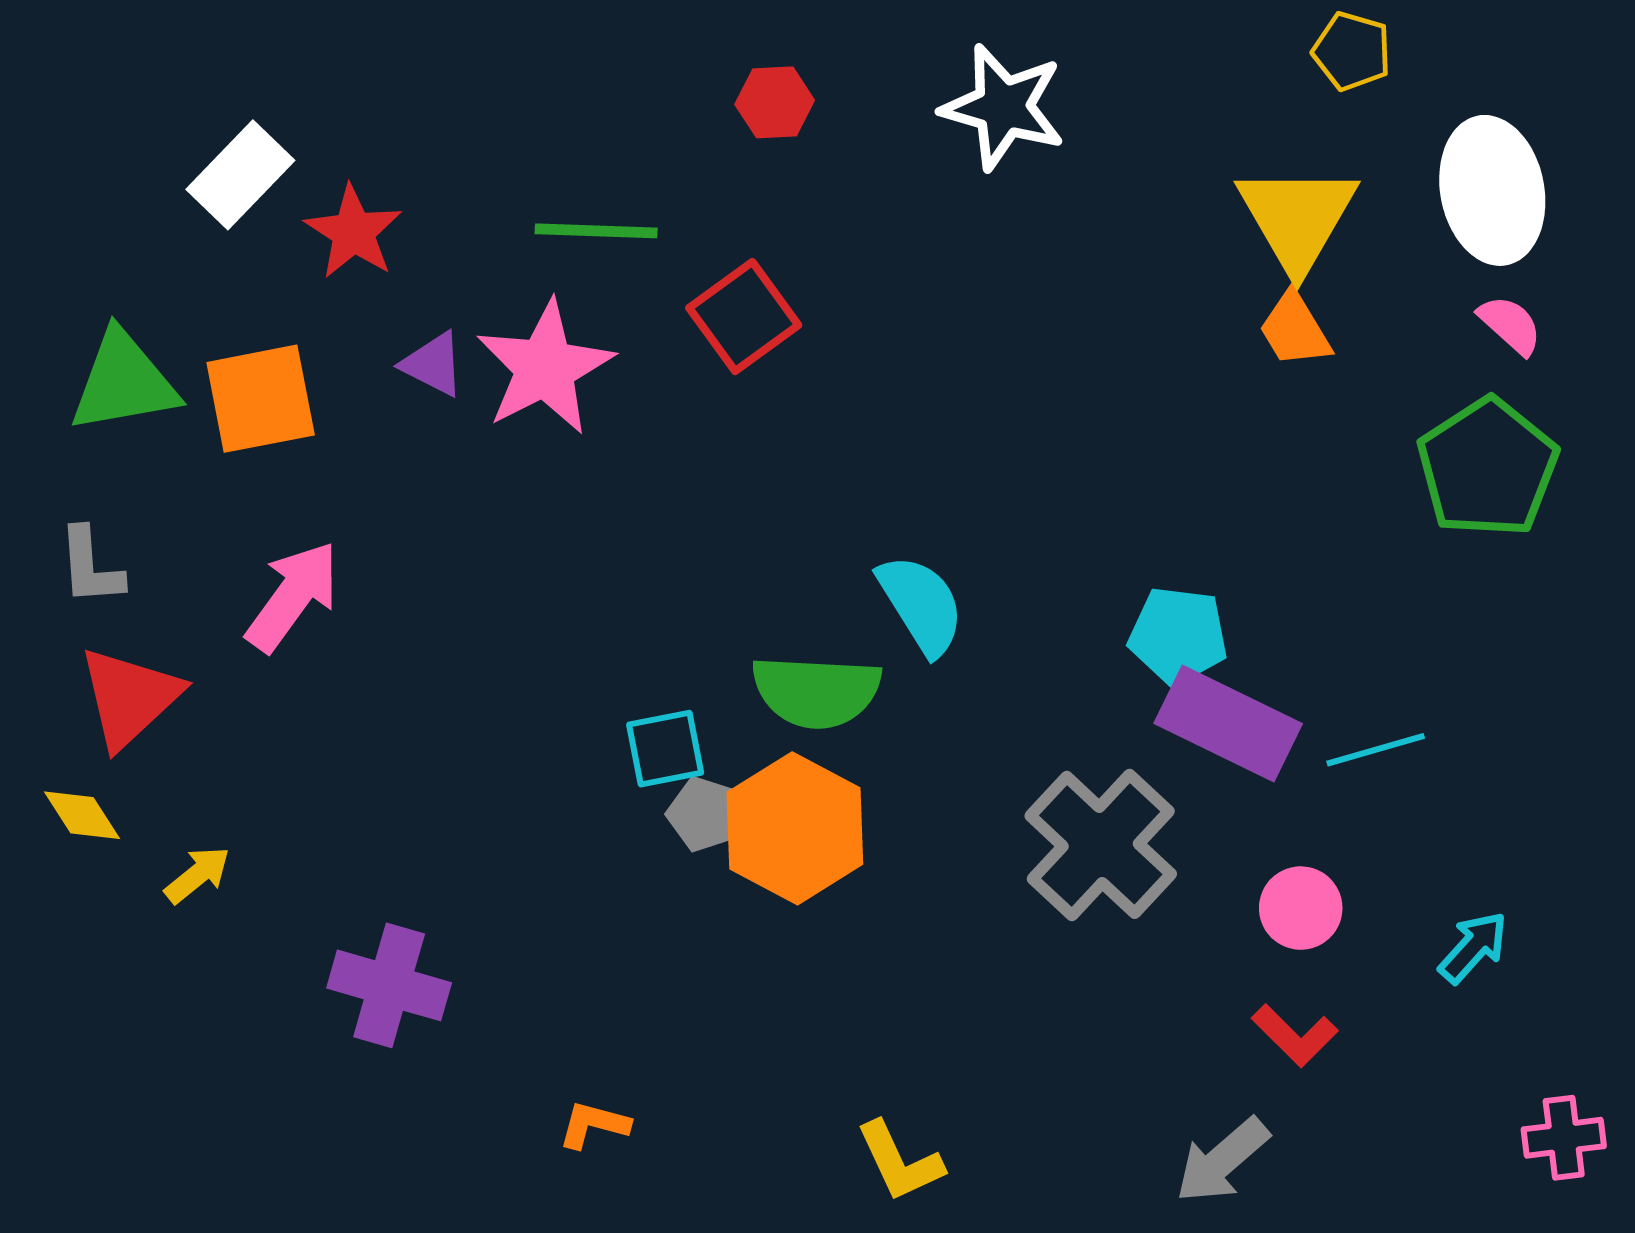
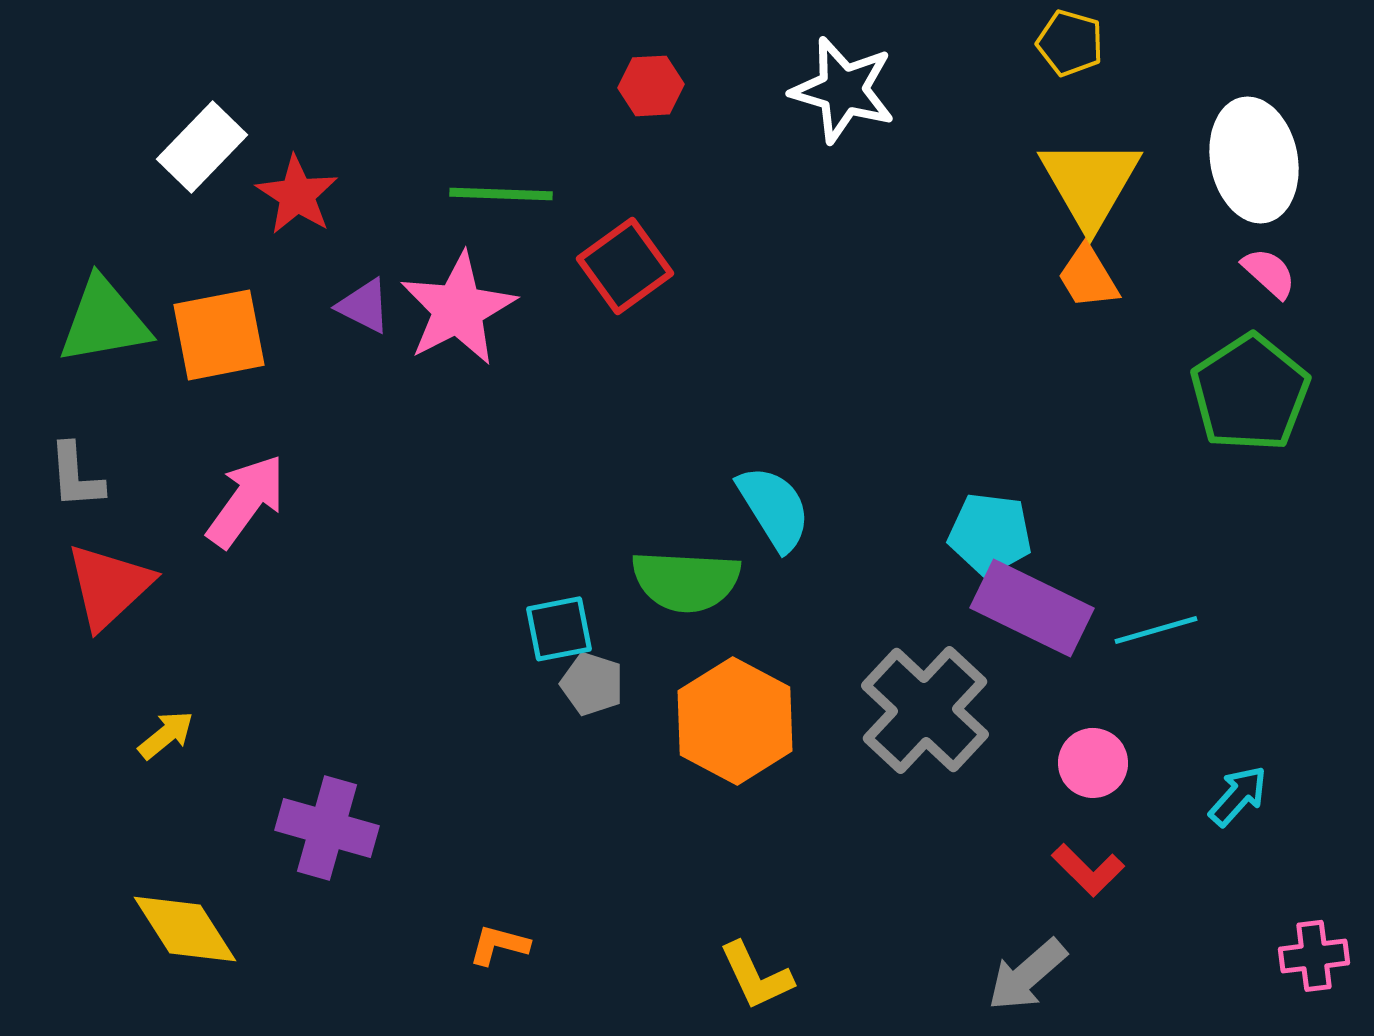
yellow pentagon: (1352, 51) -> (1070, 43), moved
yellow diamond: (82, 815) -> (185, 929), moved, size x1.6
orange hexagon: (795, 828) -> (735, 721), moved

